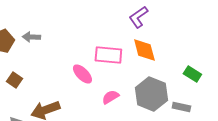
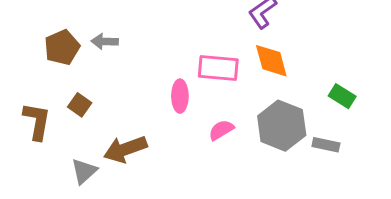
pink ellipse: (82, 74) -> (180, 96), turned 45

